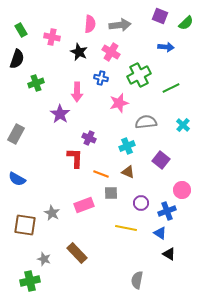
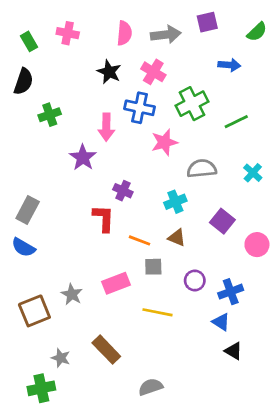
purple square: (160, 16) -> (207, 22), moved, turned -35
pink cross: (52, 37) -> (68, 33), moved
blue cross: (101, 78) -> (140, 108), size x1.5
gray rectangle: (16, 134) -> (28, 210), moved
pink circle: (182, 190) -> (257, 245), moved
brown square: (25, 225) -> (34, 311), turned -30
yellow line: (126, 228) -> (157, 312), moved
gray semicircle: (137, 280) -> (151, 387), moved, turned 60

